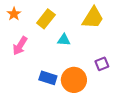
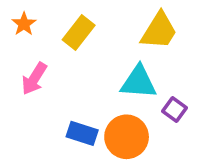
cyan triangle: (64, 40) -> (139, 82), moved, size x1.6
purple square: (102, 64) -> (174, 109), turned -32

